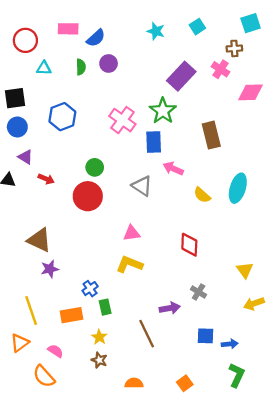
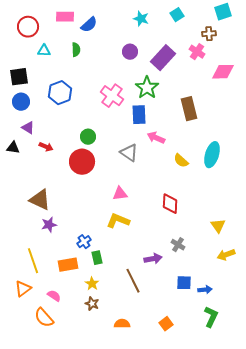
purple circle: (109, 63) -> (130, 52), moved

